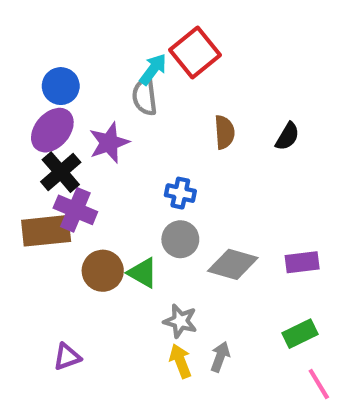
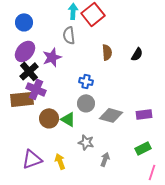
cyan arrow: (153, 69) -> (73, 11), moved, turned -35
blue circle: (61, 86) -> (24, 22), moved
purple triangle: (67, 357) -> (32, 159), size x1.5
yellow arrow: (180, 361) -> (60, 161), moved
pink line: (319, 384) -> (152, 172), turned 49

